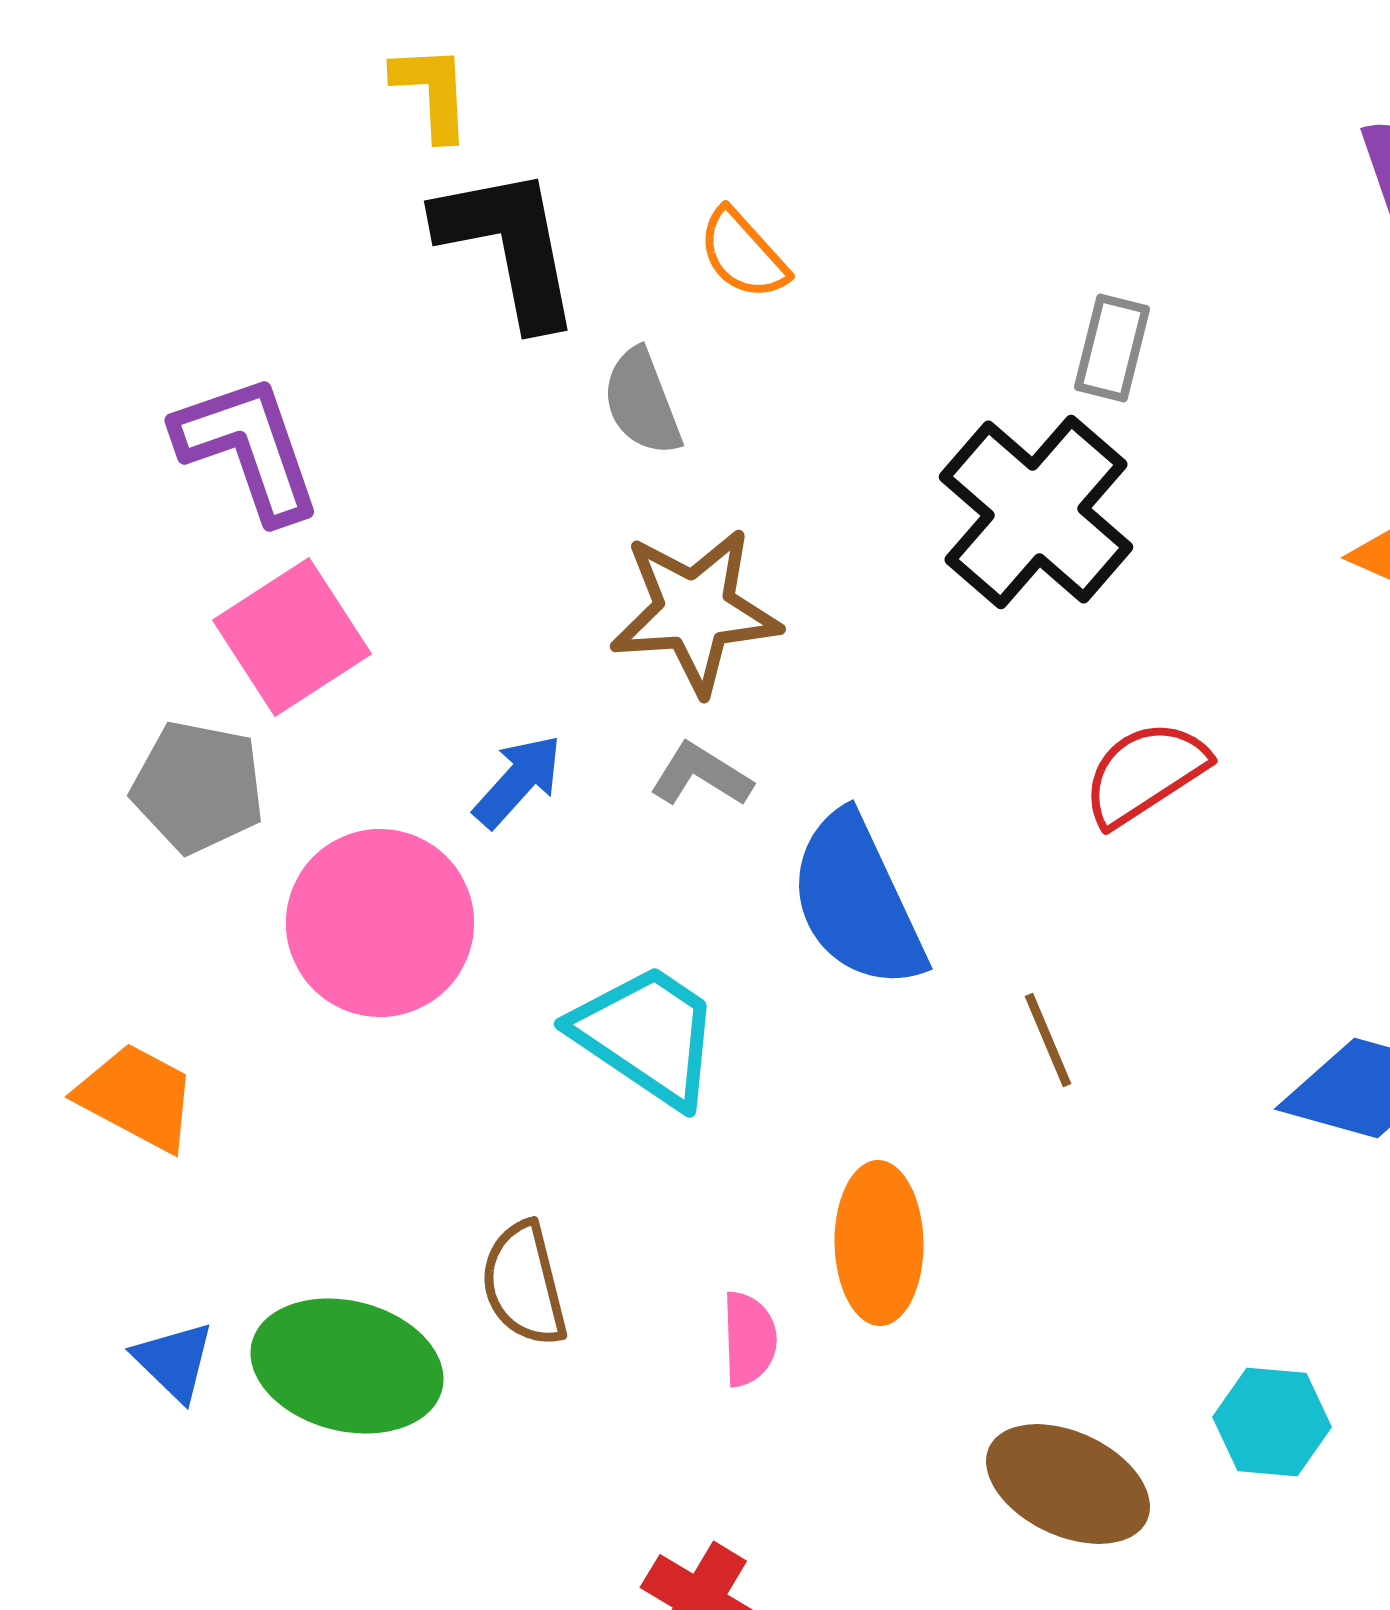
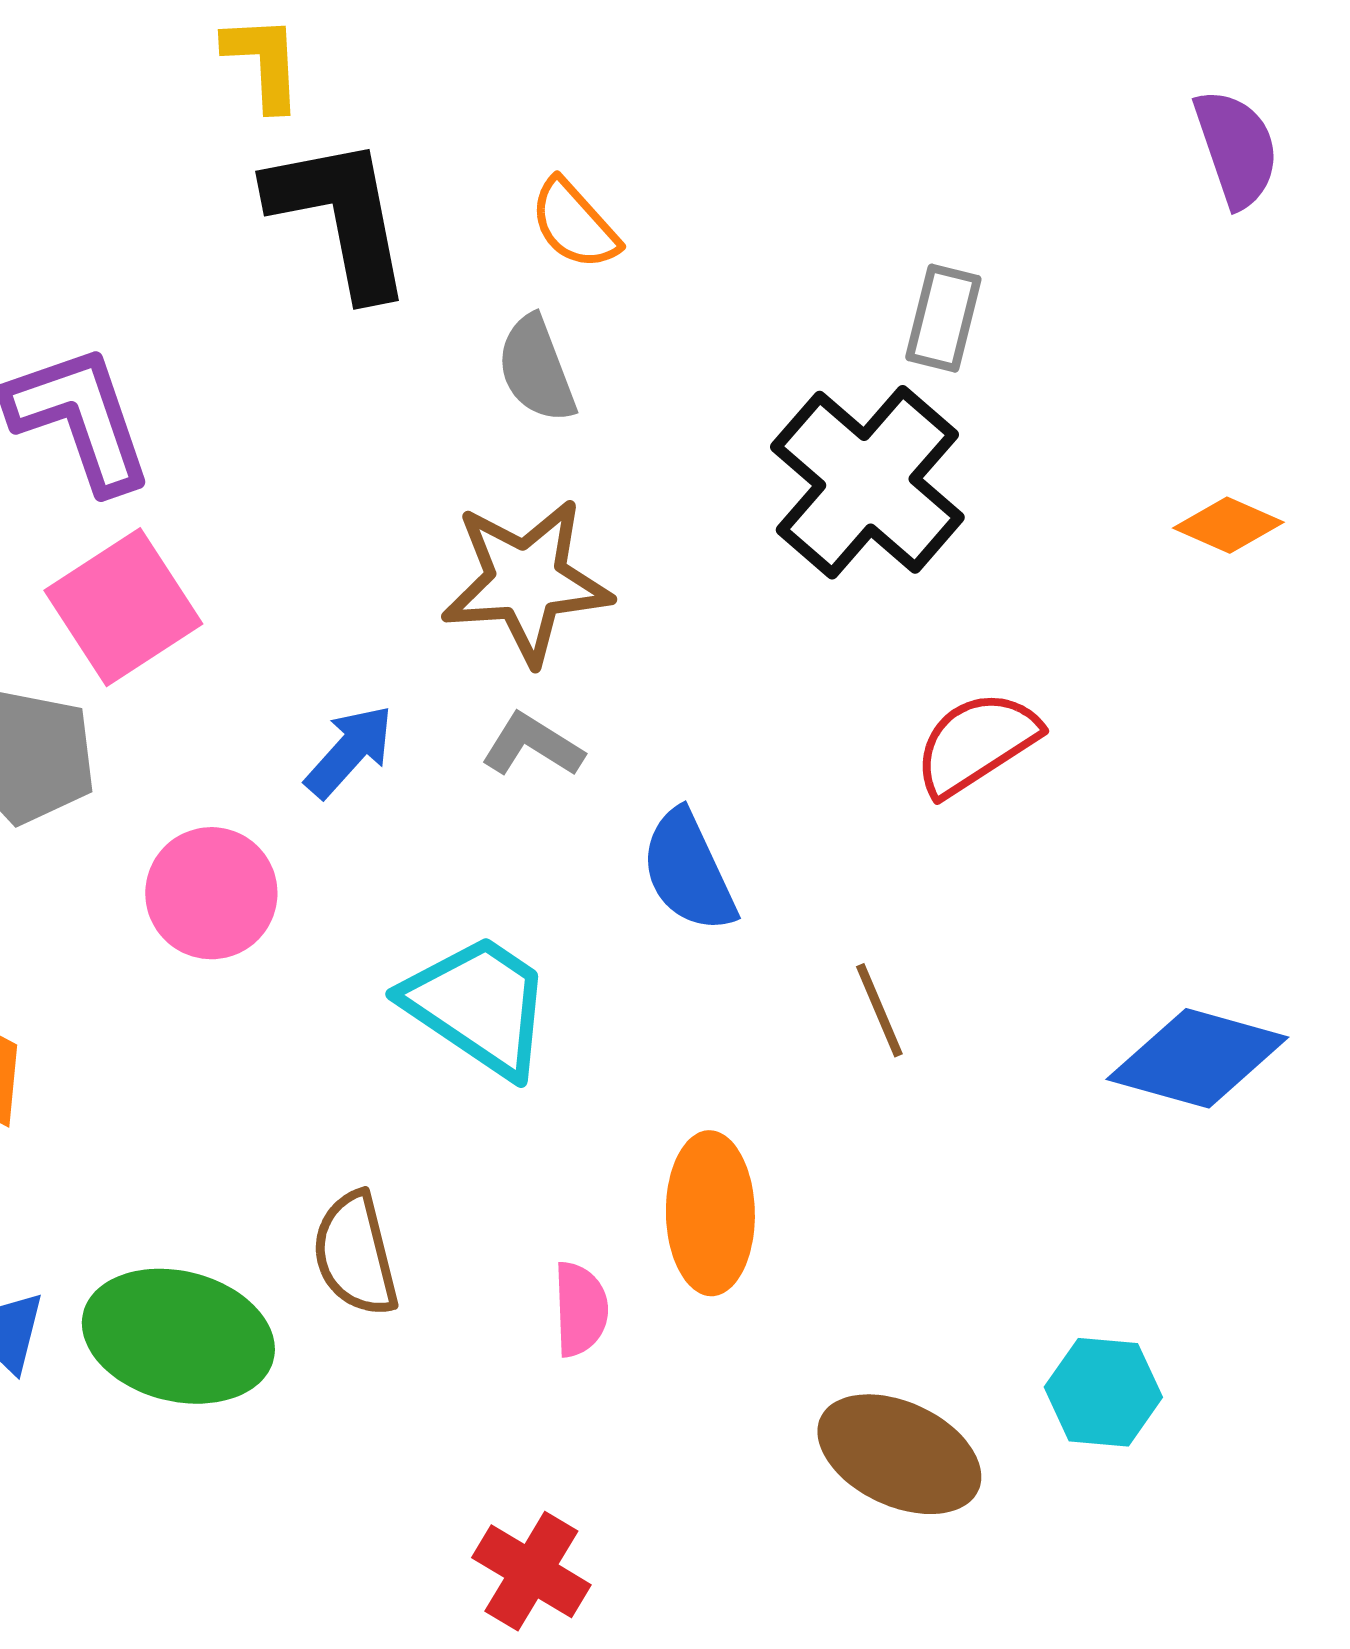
gray semicircle: (642, 402) -> (536, 369), moved
blue semicircle: (857, 901) -> (688, 871), size x0.7
pink circle: (380, 923) -> (211, 893), size x0.7

